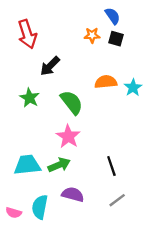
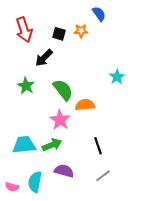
black square: (116, 39) -> (59, 34), moved
orange semicircle: (106, 82) -> (85, 105), moved

